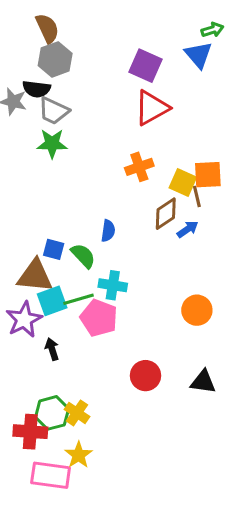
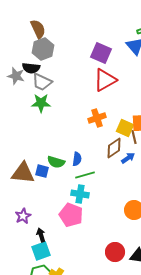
green semicircle: (83, 256) -> (56, 162), moved, turned 150
brown triangle: (35, 276) -> (23, 173), moved
green line: (79, 299) -> (85, 175), moved
cyan square: (52, 301) -> (41, 251), moved
purple star: (24, 320) -> (23, 216), size x0.7
red circle: (146, 376) -> (115, 252), moved

